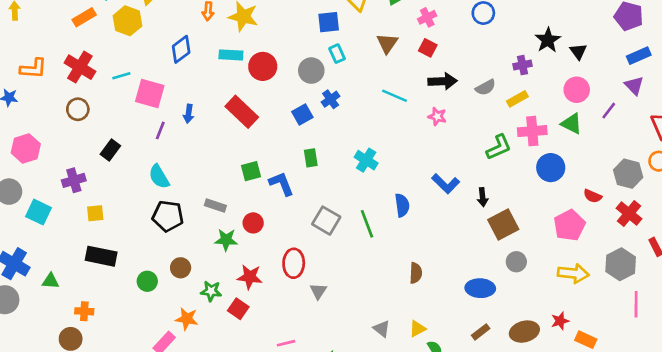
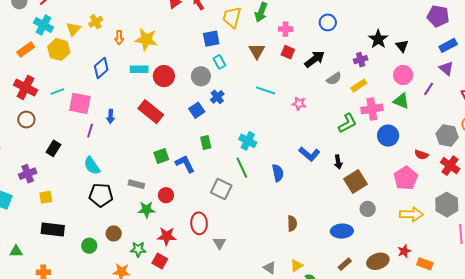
pink cross: (427, 17) -> (286, 29), turned 32
black arrow: (443, 81) -> (315, 59), moved, turned -30
green line: (367, 224) -> (242, 168), moved

